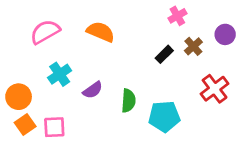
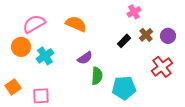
purple circle: (225, 34) -> (168, 36), moved
purple semicircle: (93, 90) -> (85, 58), moved
orange circle: (19, 97) -> (21, 47), moved
orange square: (25, 124) -> (13, 87), moved

